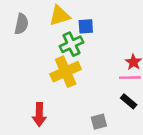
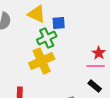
yellow triangle: (60, 16) -> (37, 14), turned 42

